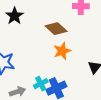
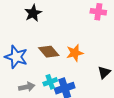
brown diamond: (56, 29) -> (49, 52), moved

